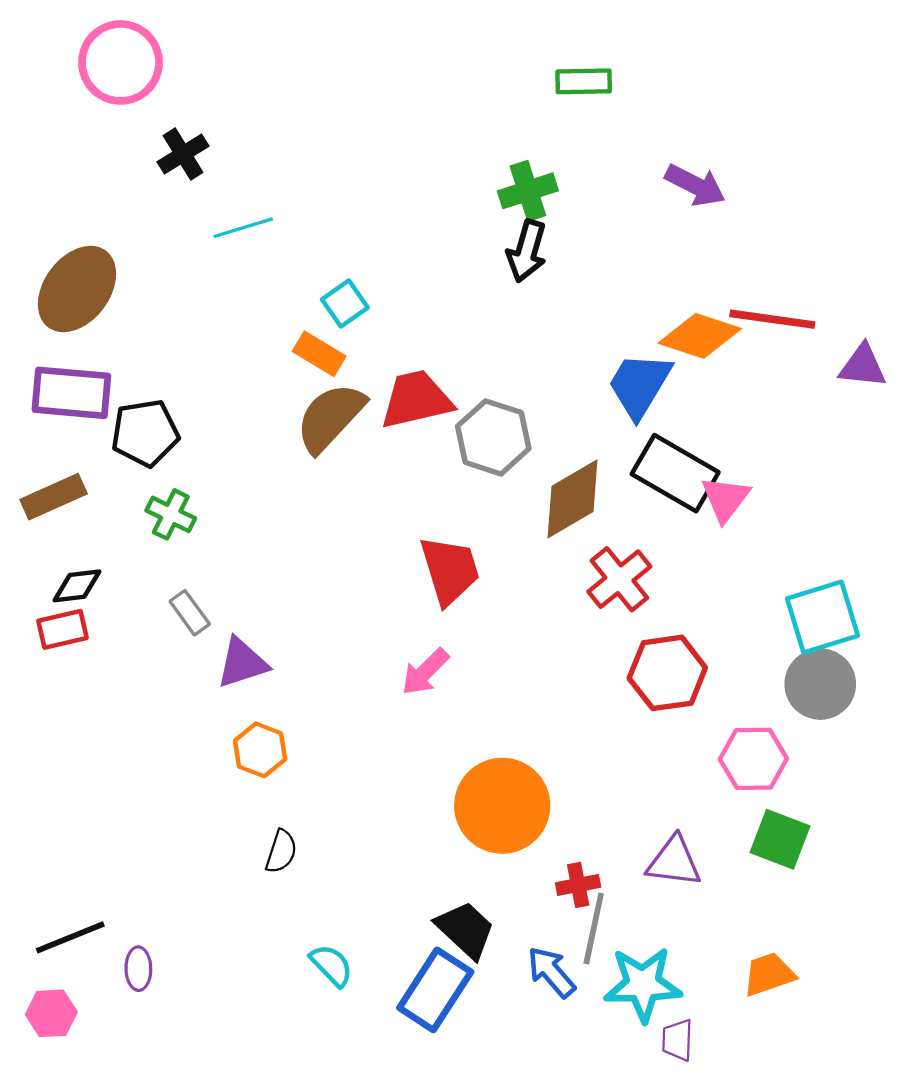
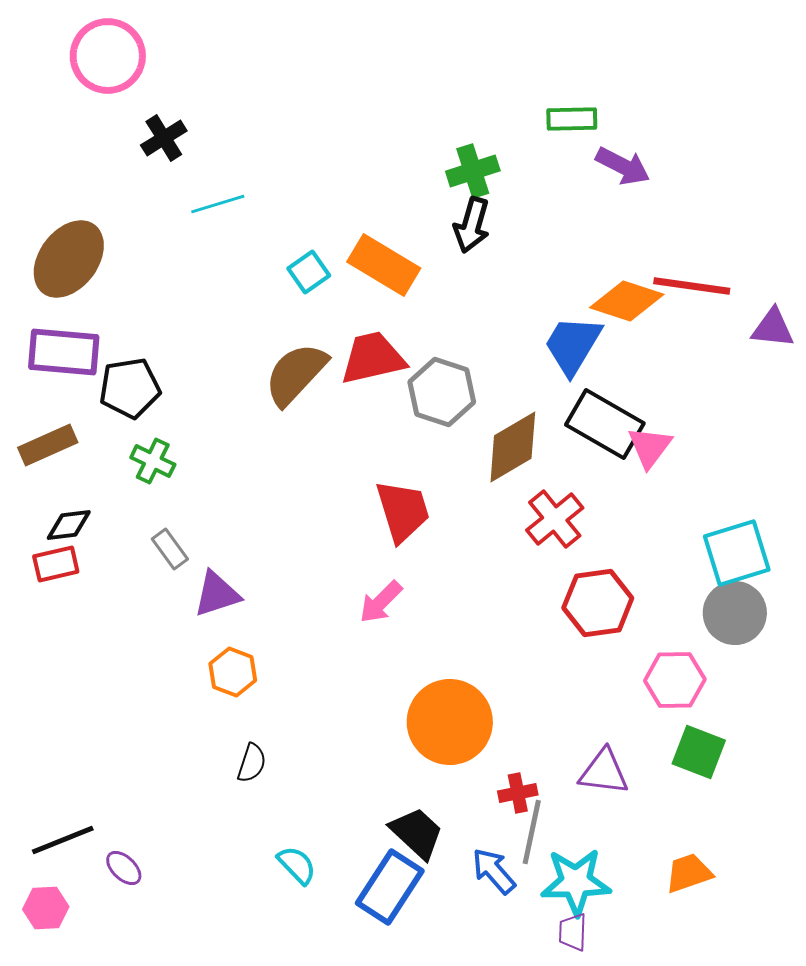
green rectangle: (584, 81) -> (572, 119), moved
orange rectangle: (319, 354) -> (384, 265), moved, size x1.5
purple ellipse: (138, 969) -> (124, 868), turned -45
purple trapezoid: (677, 1040) -> (573, 932), moved

